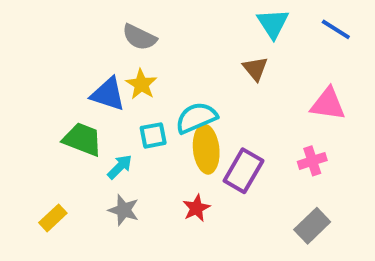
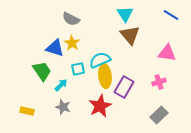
cyan triangle: (273, 23) -> (125, 14), moved
brown triangle: (255, 69) -> (130, 35), size x1.5
green trapezoid: (82, 139) -> (42, 71), turned 35
red star: (196, 208) -> (100, 106), size x1.6
yellow rectangle: (53, 218) -> (27, 111), turned 56

